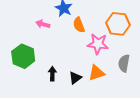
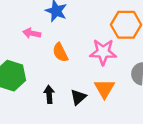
orange semicircle: (79, 25) -> (60, 52), moved
orange triangle: (96, 73) -> (104, 89), turned -36

